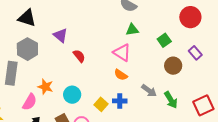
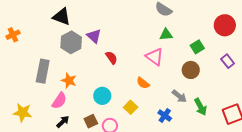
gray hexagon: (27, 49) -> (71, 42), moved
brown circle: (173, 66) -> (191, 70), moved
orange semicircle: (121, 75) -> (143, 83), moved
orange star: (45, 87) -> (69, 81), moved
blue cross: (120, 101) -> (165, 116), moved, turned 32

